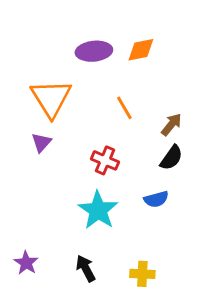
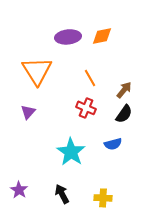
purple triangle: (41, 142) -> (28, 112), moved
red cross: (105, 160) -> (86, 108), moved

